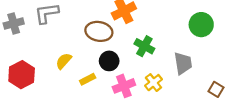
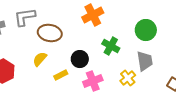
green circle: (201, 25) -> (146, 30), moved
brown ellipse: (99, 31) -> (50, 33), moved
yellow cross: (153, 83) -> (128, 78), moved

